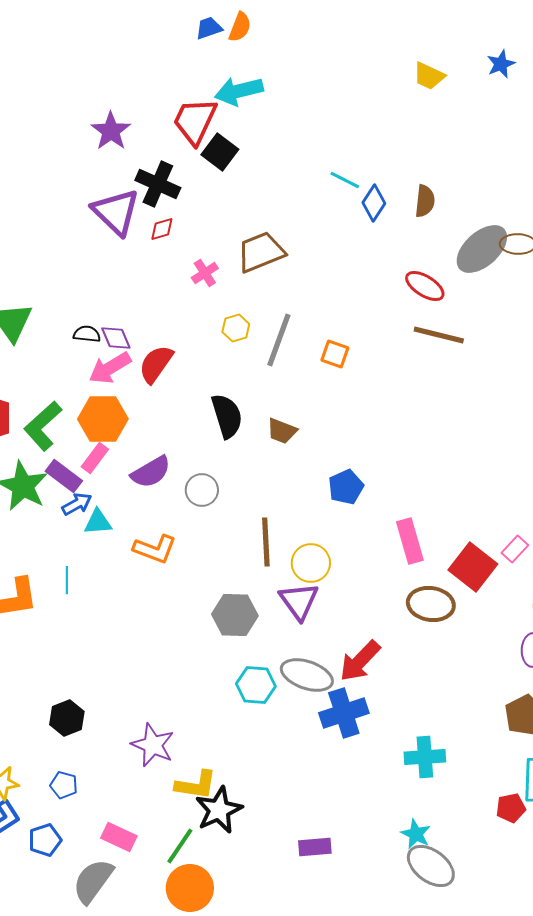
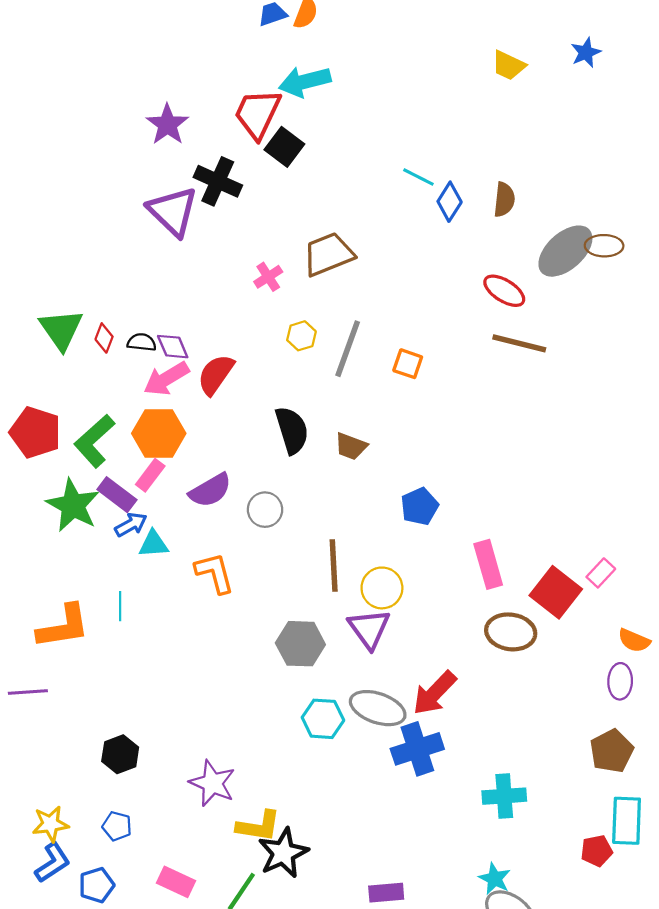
red diamond: (162, 229) -> (104, 338), moved, turned -52
orange L-shape: (155, 549) -> (215, 573), turned -126

